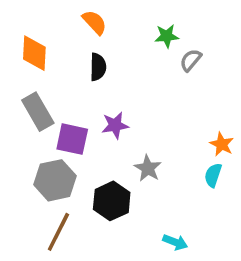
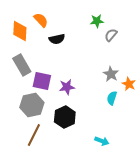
orange semicircle: (94, 22) -> (41, 20), moved
black semicircle: (98, 67) -> (57, 39), turned 77
purple star: (115, 125) -> (67, 87), moved
gray star: (148, 168) -> (111, 74), moved
cyan semicircle: (213, 175) -> (112, 98), moved

